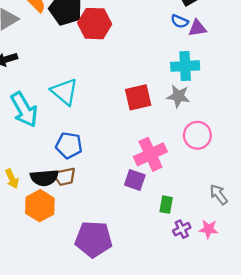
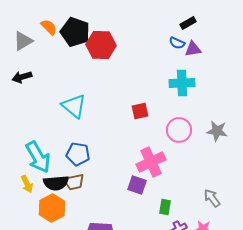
gray star: (178, 96) -> (217, 131), moved
red square: (138, 97) -> (140, 111), size x0.7
cyan arrow: (24, 110) -> (38, 157), moved
pink circle: (197, 135) -> (179, 130), moved

